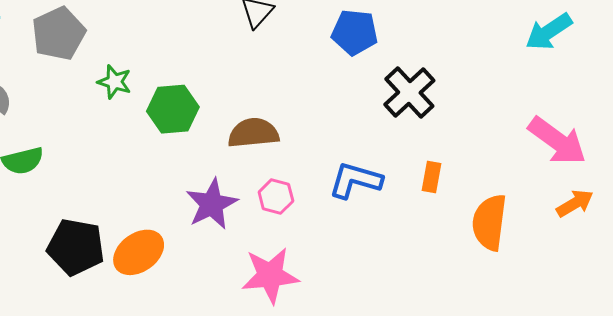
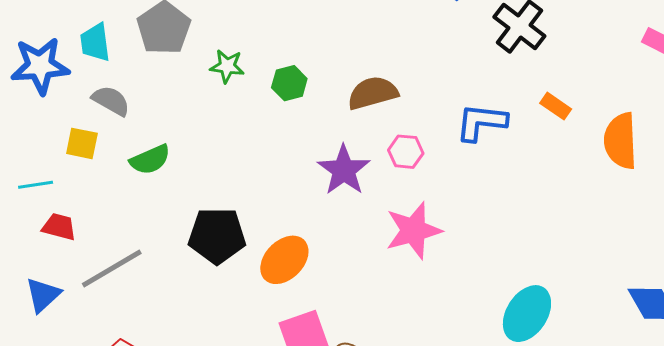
green hexagon: (173, 109) -> (289, 83), size x0.7
orange rectangle: (431, 177) -> (556, 106), turned -56
orange ellipse: (139, 252) -> (284, 260), moved

